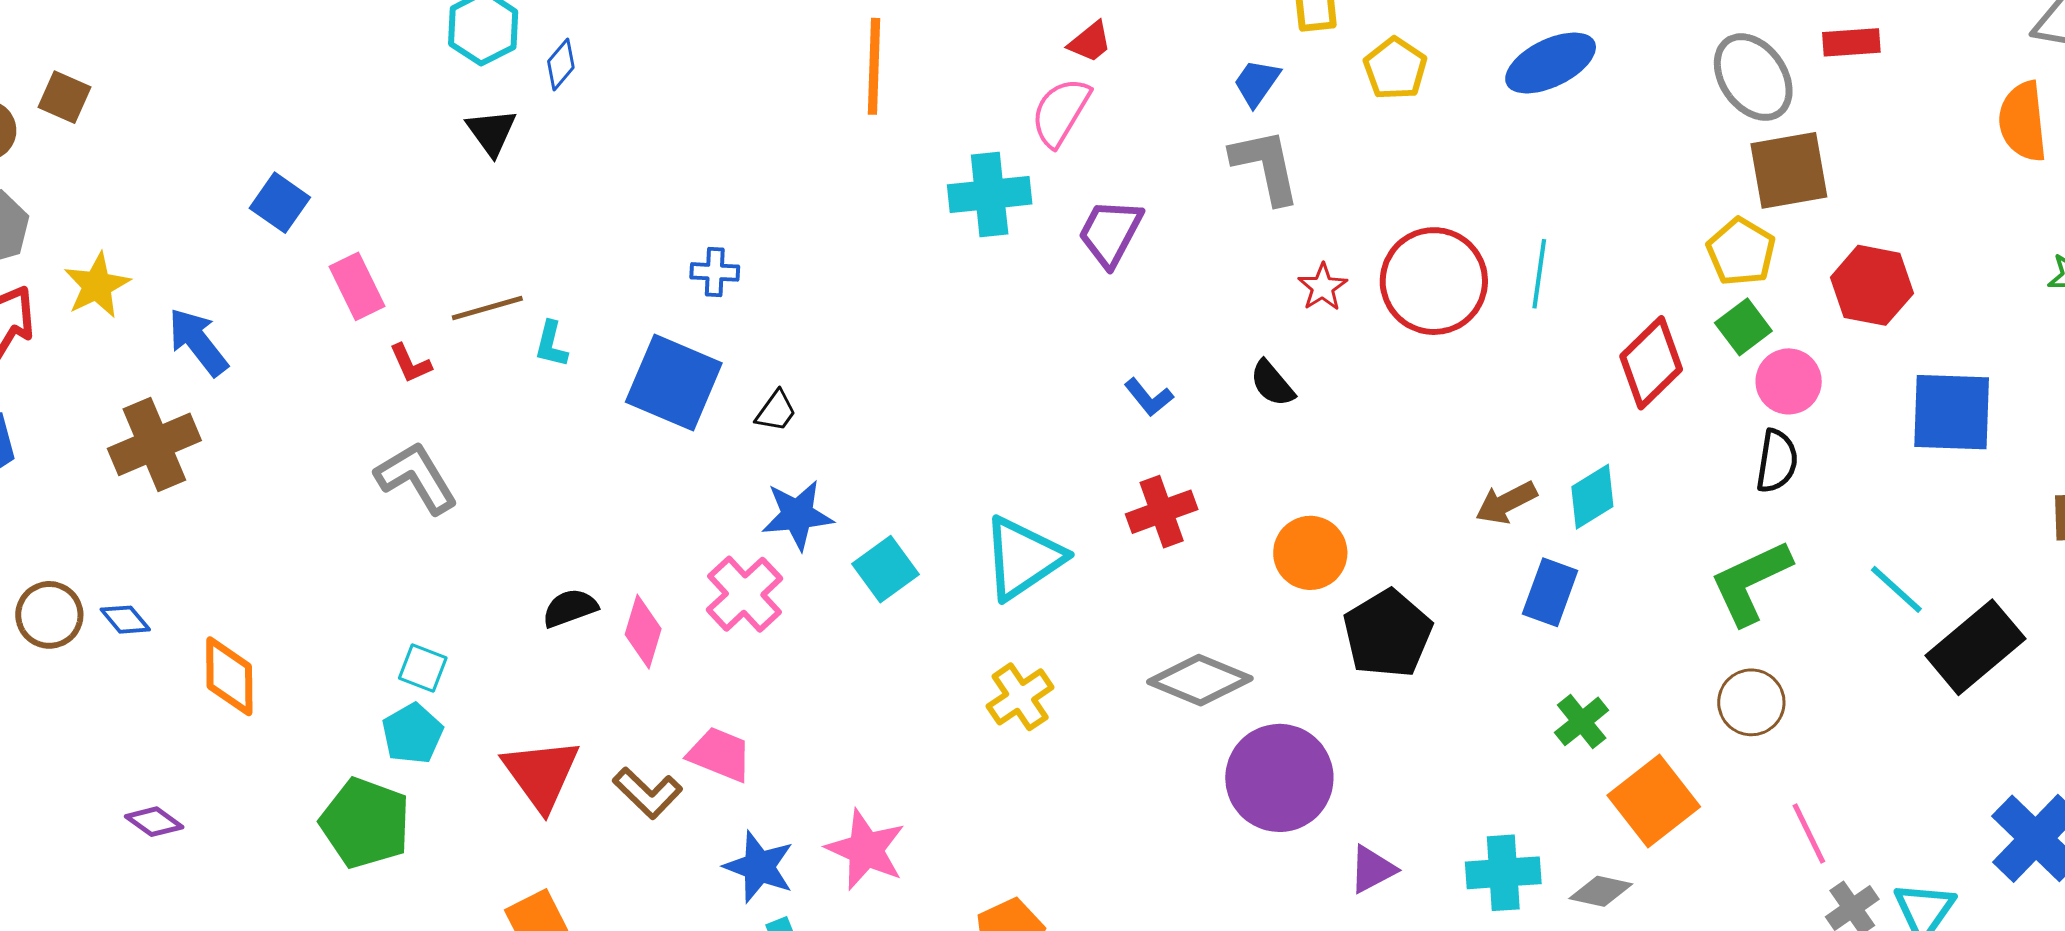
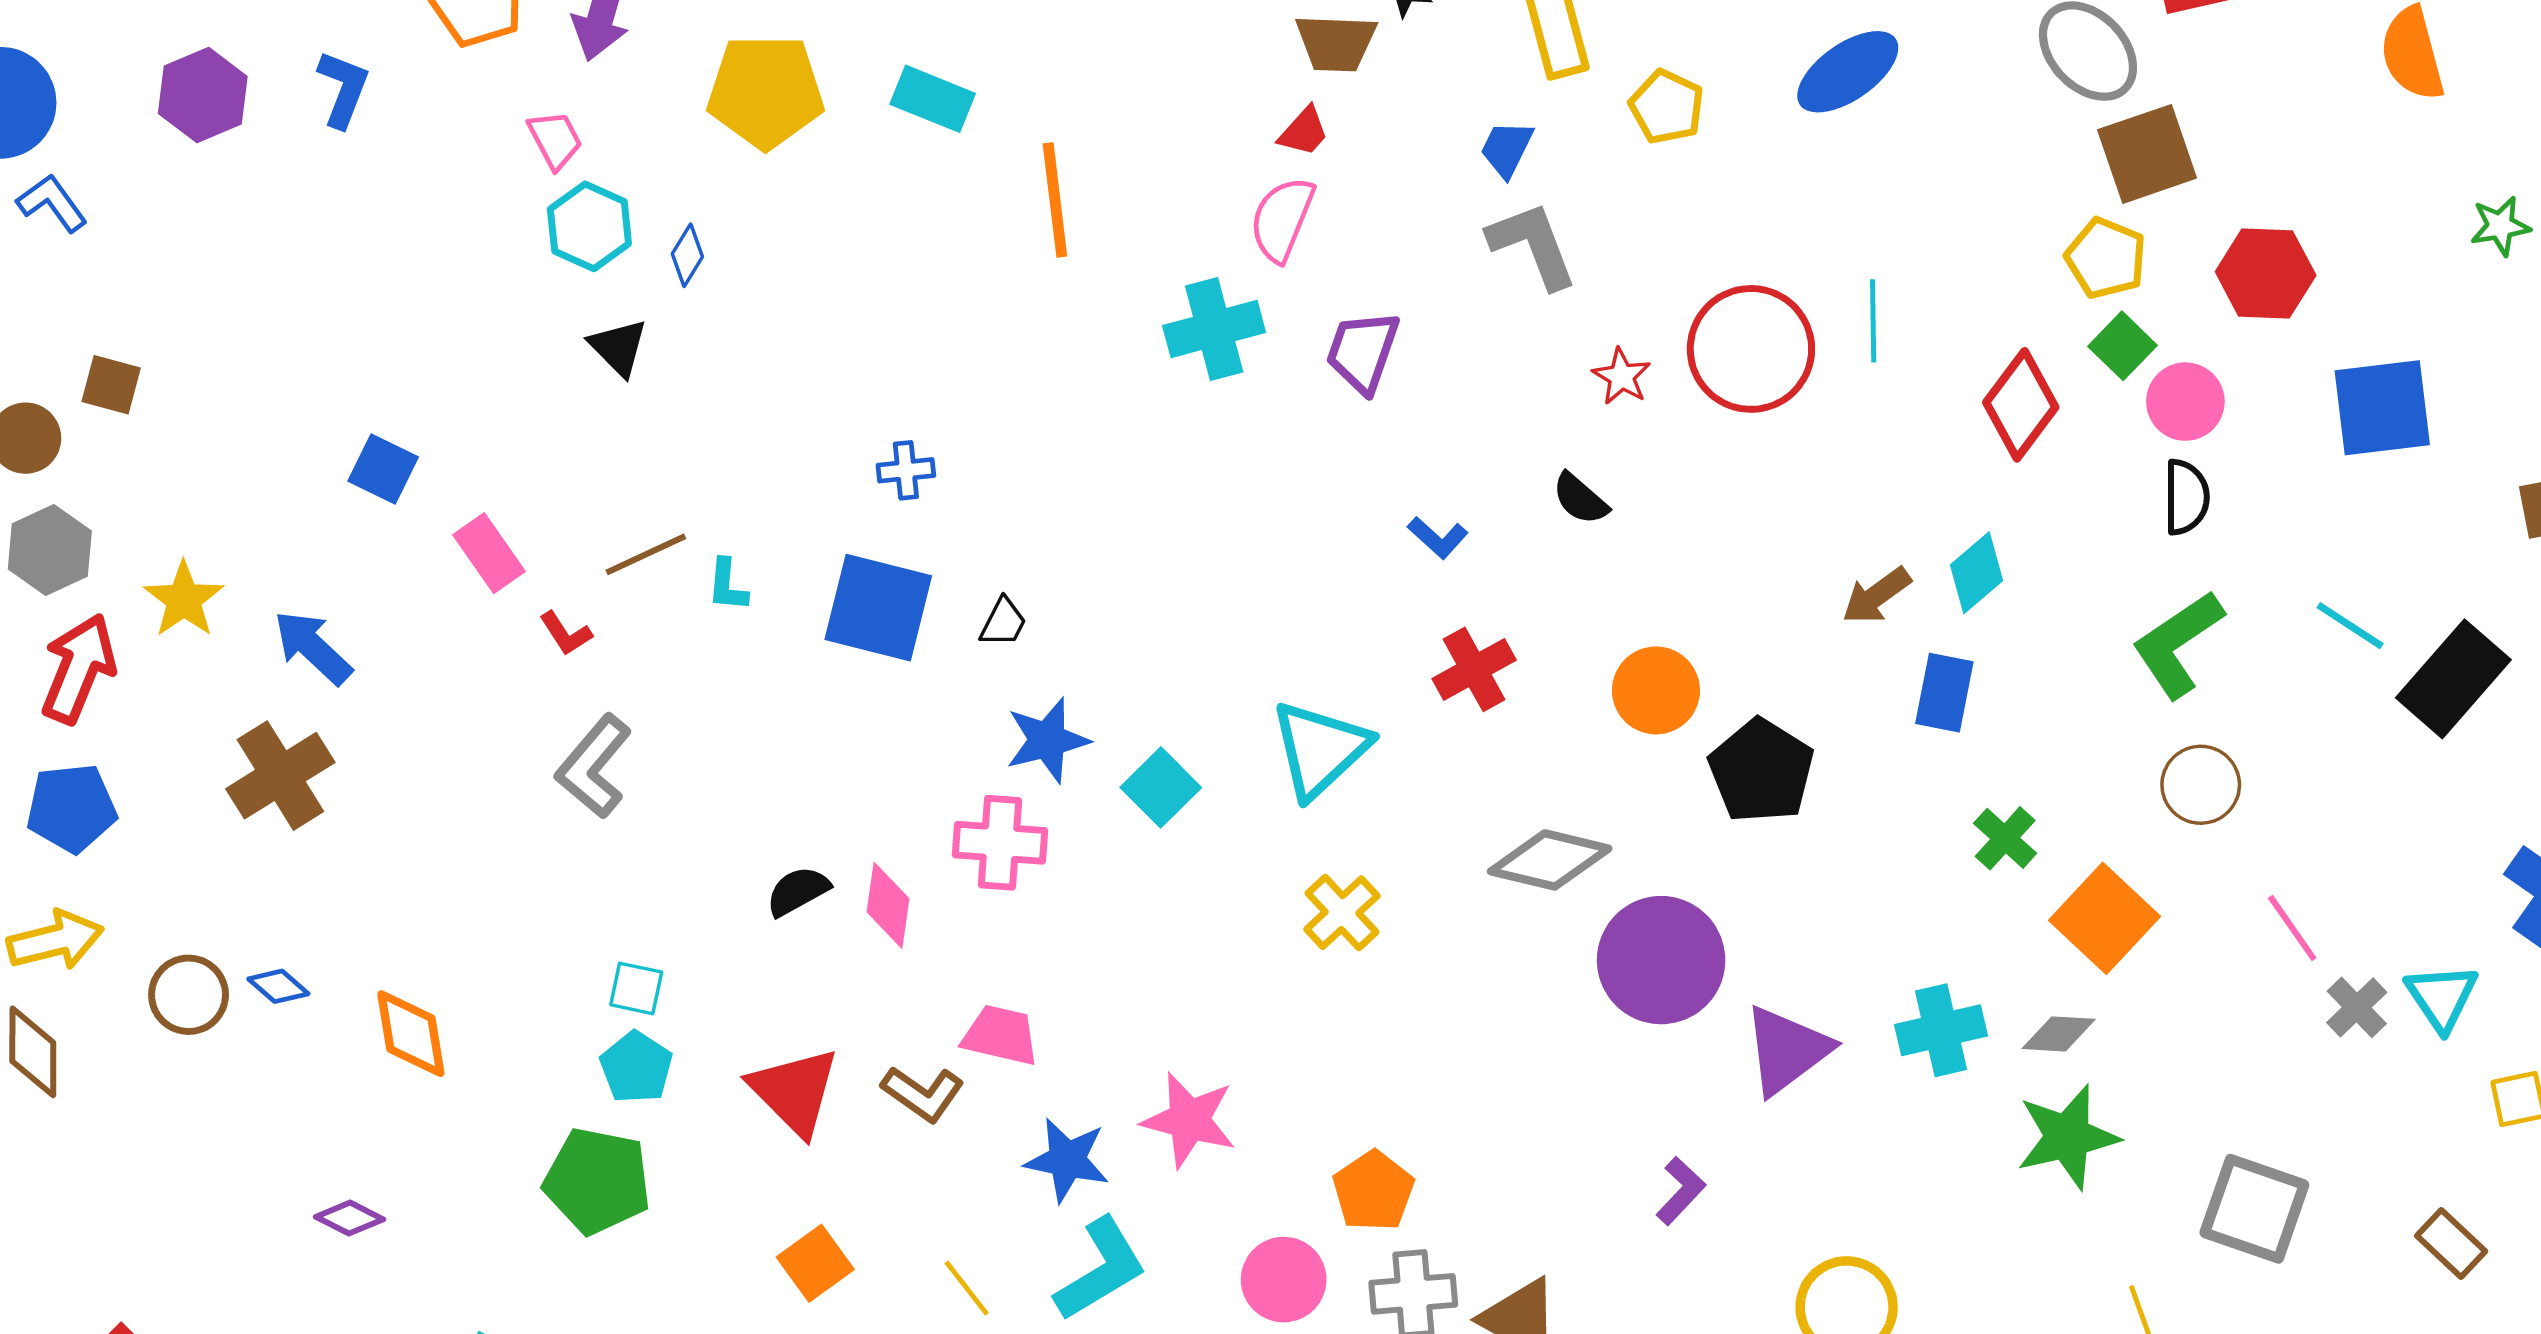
gray L-shape: (416, 478) -> (594, 766), turned -100
pink cross: (745, 594) -> (1000, 843), turned -34
purple triangle: (1372, 869) -> (1787, 1050), size x1.6

